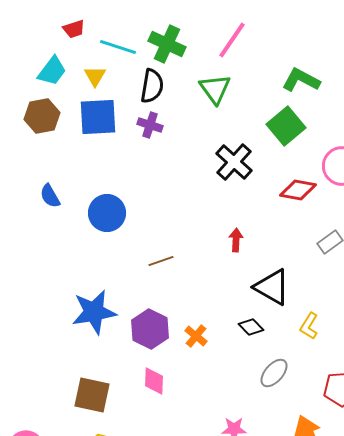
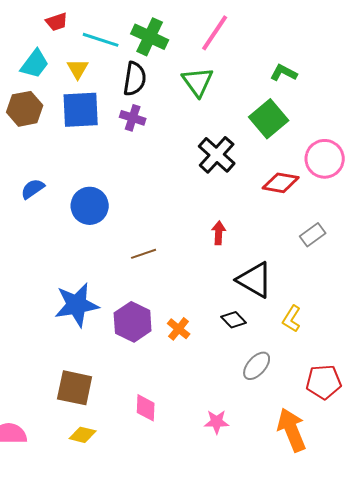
green L-shape: (301, 80) -> (284, 73), size x0.7
blue semicircle: (50, 196) -> (33, 189), turned 85
pink diamond: (154, 381) -> (146, 408), moved

